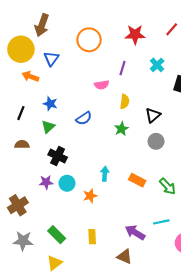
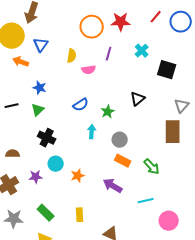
orange circle: (89, 40) -> (92, 27), moved
yellow semicircle: (125, 102) -> (72, 56), moved
black line: (21, 113) -> (12, 106), moved, turned 56
blue semicircle: (84, 118) -> (81, 105), moved
gray circle: (156, 141) -> (120, 140), moved
brown semicircle: (22, 144) -> (13, 154), moved
cyan arrow: (105, 174) -> (92, 132), moved
purple star: (46, 182) -> (36, 177), moved
purple arrow: (135, 232) -> (113, 186), moved

